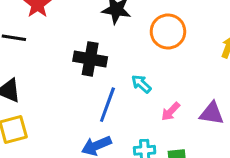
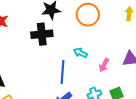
black cross: (90, 59) -> (42, 34), moved

